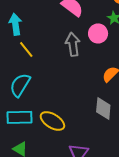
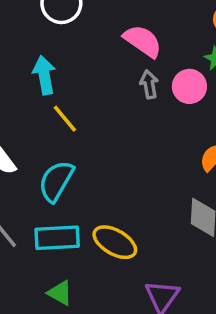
gray arrow: (73, 44) -> (149, 84), moved, size x0.7

